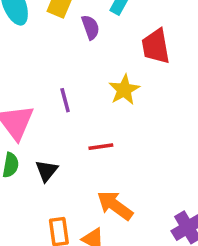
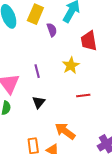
red line: (101, 147) -> (83, 95), moved
black triangle: (46, 171) -> (39, 102), moved

